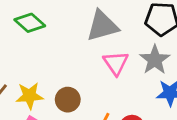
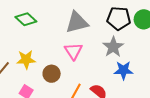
pink triangle: (116, 63) -> (73, 51), moved
yellow star: (29, 96) -> (26, 60), moved

